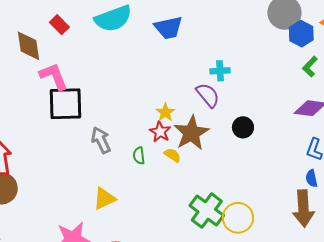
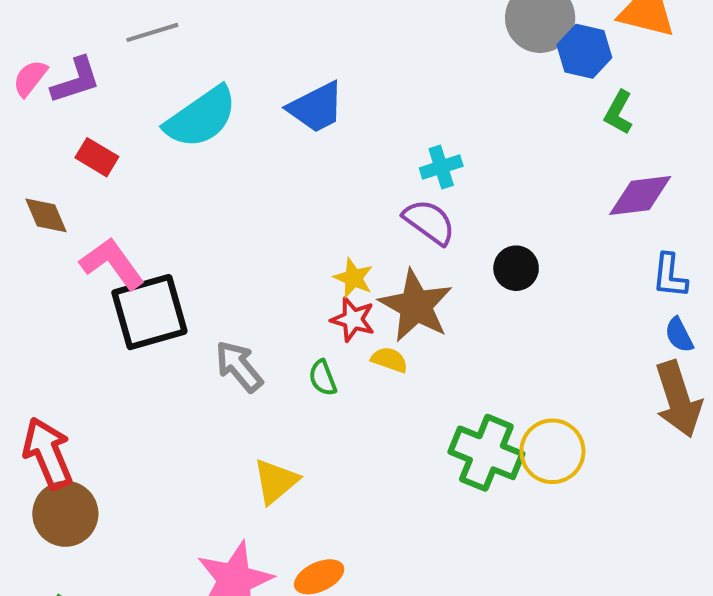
brown diamond: (28, 46) -> (46, 215), size x0.7

